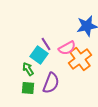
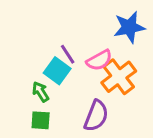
purple semicircle: (51, 83) -> (96, 116), moved

